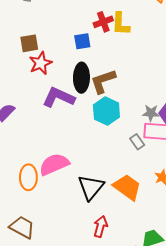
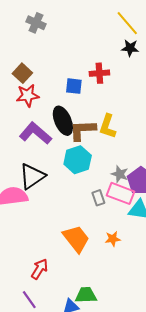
yellow L-shape: (121, 24) -> (108, 126), moved
brown square: (29, 43) -> (22, 73), turned 36
black ellipse: (81, 78) -> (63, 121), turned -40
black triangle: (91, 187) -> (32, 176), moved

